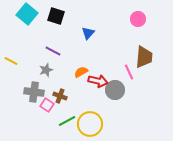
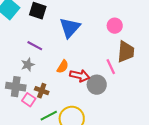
pink circle: (138, 19) -> (115, 26), moved
blue triangle: (88, 33) -> (70, 28), size x1.6
orange semicircle: (81, 72) -> (63, 67), turned 152

